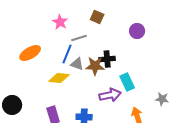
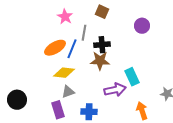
gray line: (79, 38) -> (84, 33), turned -63
orange ellipse: (30, 53) -> (55, 48), moved
black cross: (107, 59) -> (102, 45), moved
gray triangle: (77, 64) -> (68, 92), moved, turned -40

